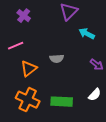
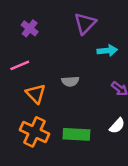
cyan arrow: (87, 34) -> (107, 51), turned 147
orange triangle: (29, 69) -> (36, 94), turned -36

